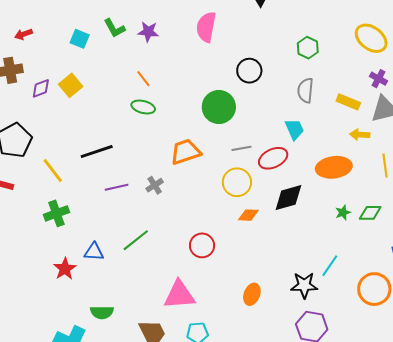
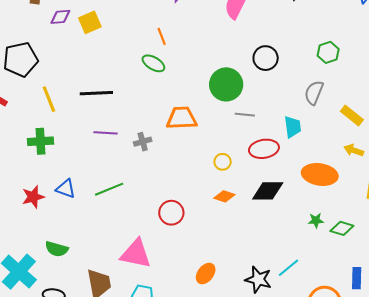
gray line: (242, 148) -> (245, 115), moved
yellow circle: (237, 182) -> (223, 162), size x0.6

